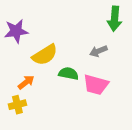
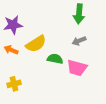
green arrow: (115, 19) -> (79, 14), moved
orange arrow: (26, 82) -> (11, 50), moved, turned -120

